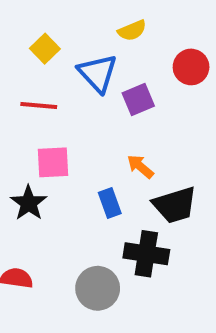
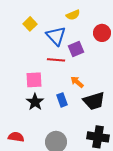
red line: (39, 106) -> (56, 60), moved
black star: (29, 203) -> (35, 102), moved
black cross: (146, 254) -> (98, 137), moved

